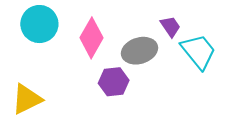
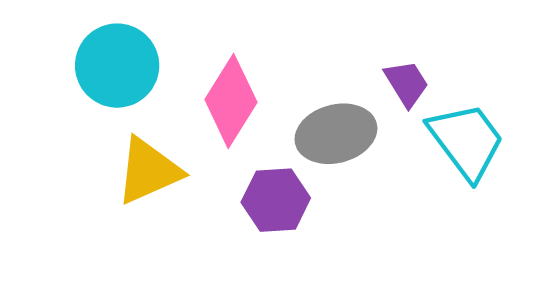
yellow triangle: (27, 99) -> (148, 171), moved

